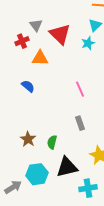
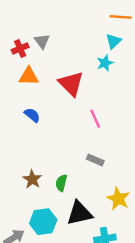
red triangle: (60, 34) -> (71, 84), moved
red cross: (22, 41) -> (20, 48), moved
orange triangle: (40, 58) -> (29, 76), moved
gray rectangle: (80, 123) -> (95, 160), turned -48

